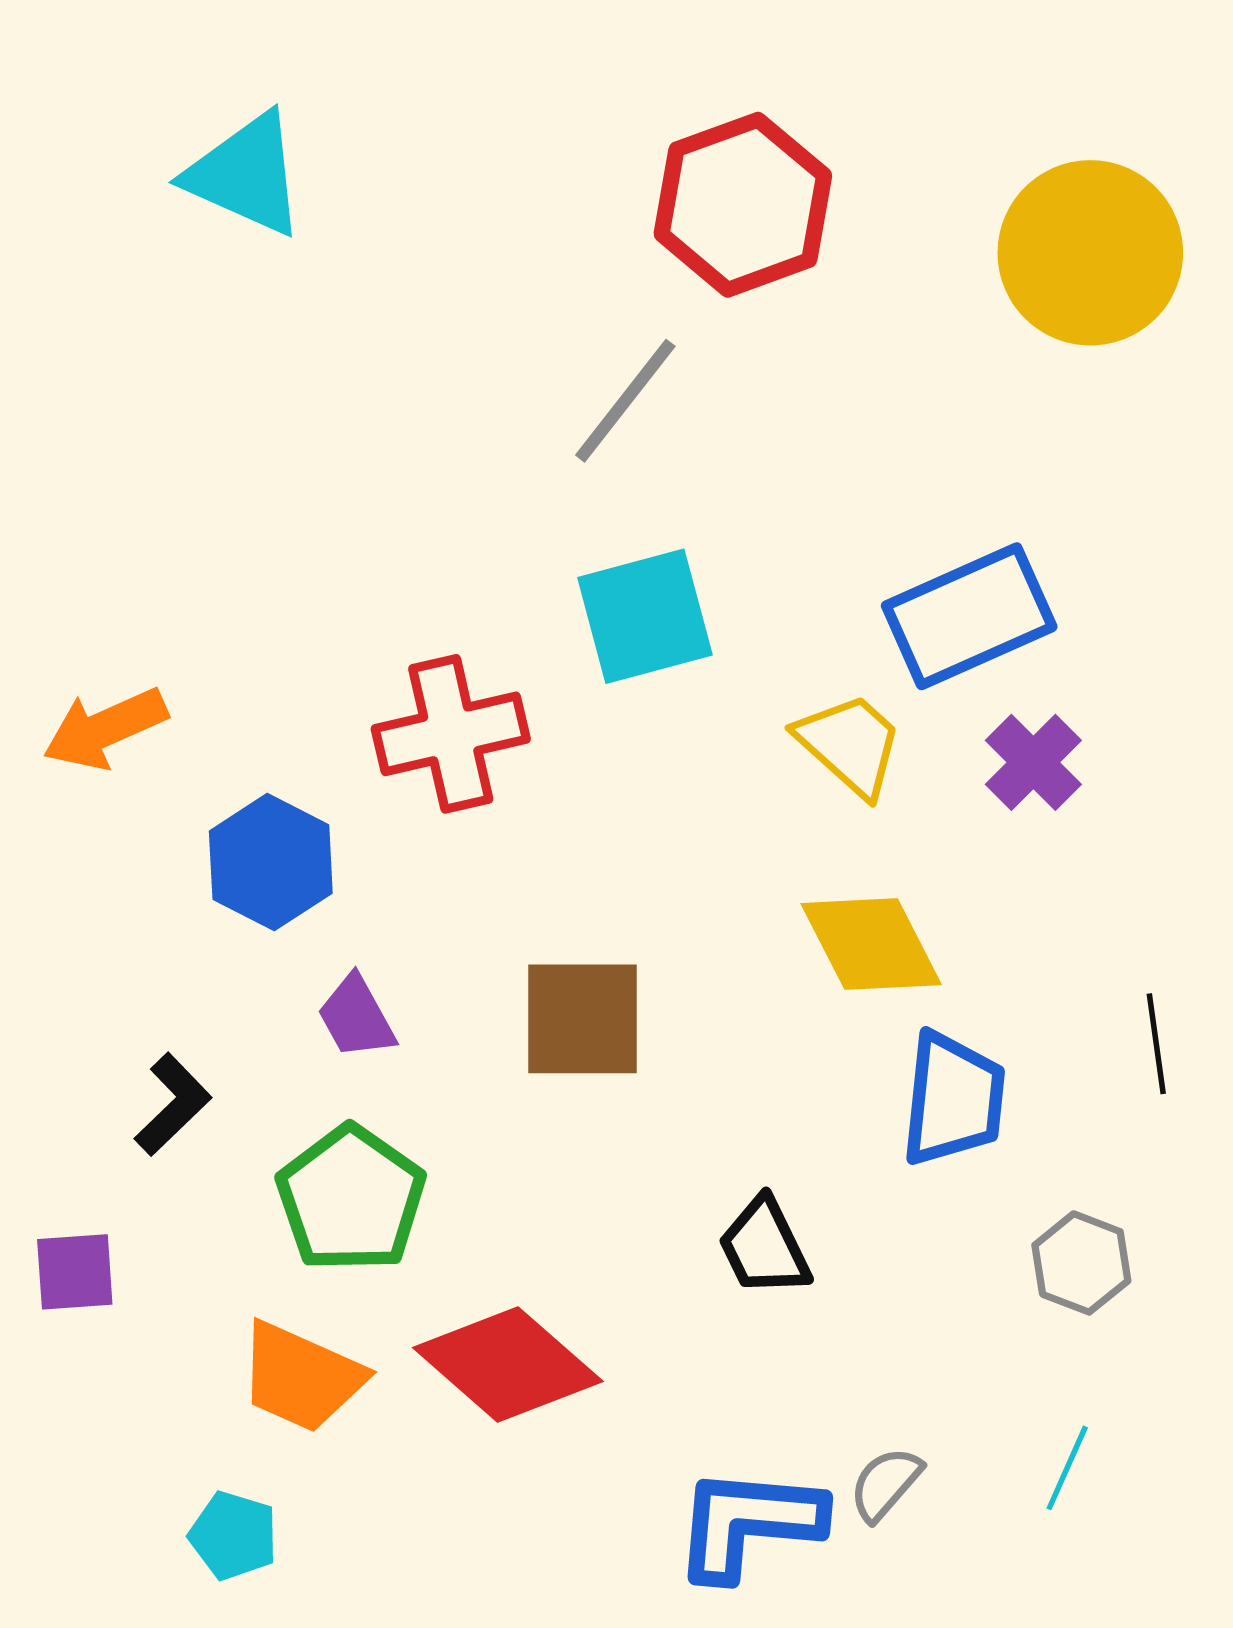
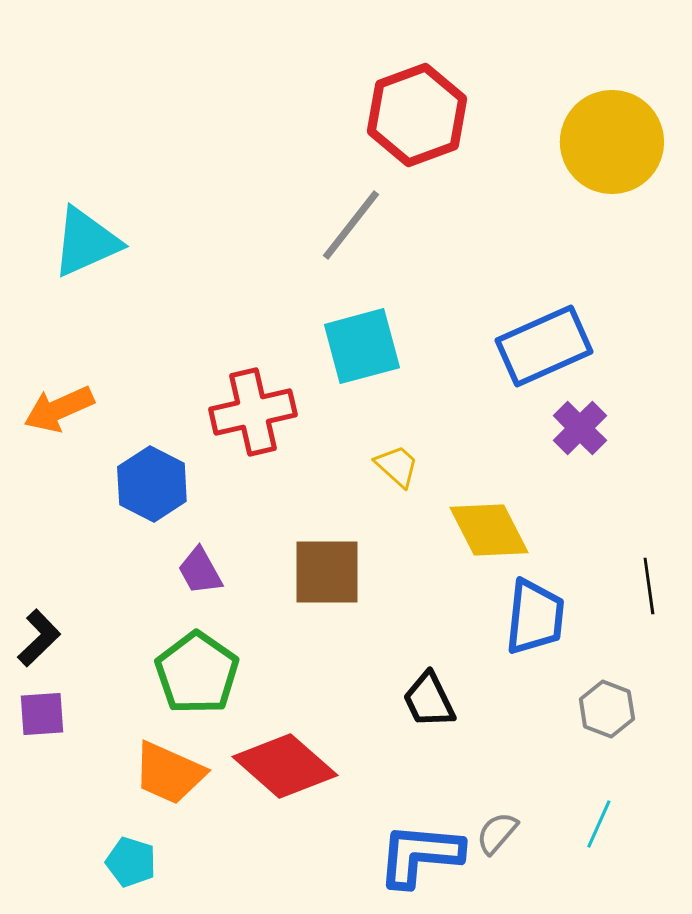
cyan triangle: (246, 174) -> (86, 242), moved, turned -48
yellow trapezoid: (850, 745) -> (397, 466), moved, size x0.7
black L-shape: (173, 1104) -> (39, 638), moved

